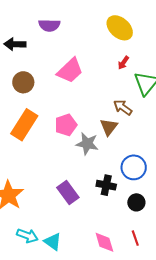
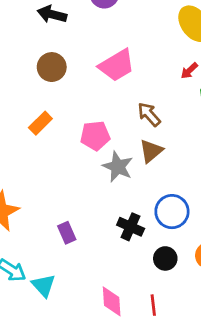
brown arrow: (123, 107) -> (149, 114), moved
orange rectangle: (24, 125) -> (40, 123), size x0.6
purple rectangle: (68, 193) -> (67, 233), moved, size x0.7

